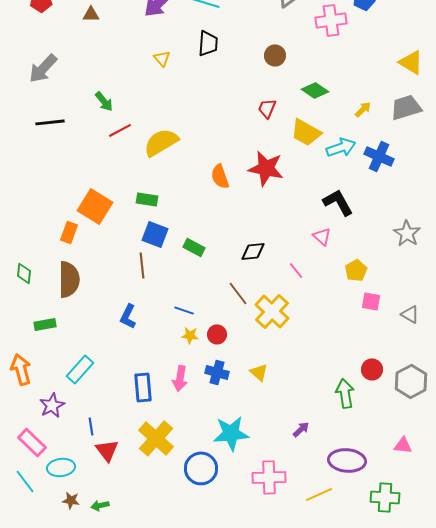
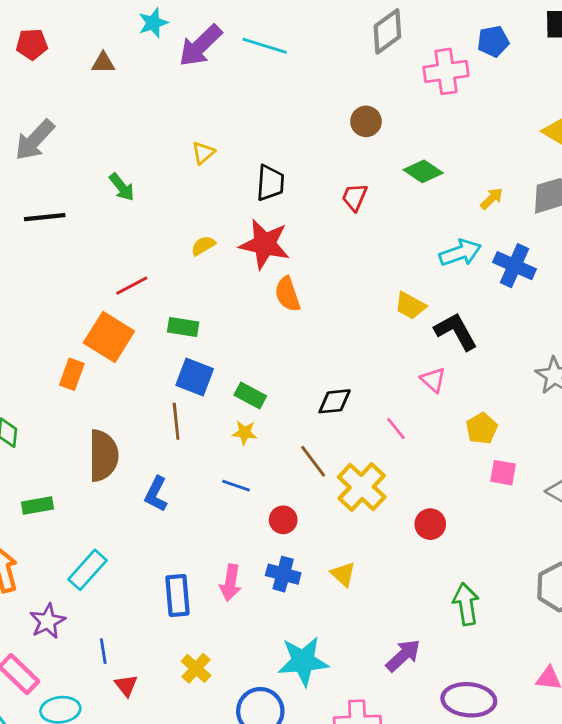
black trapezoid: (208, 43) -> (270, 183), moved
yellow triangle: (162, 58) -> (203, 153), moved, turned 30
red line: (120, 130) -> (132, 286), moved
yellow trapezoid: (306, 132) -> (410, 306), moved, size x0.7
yellow semicircle: (161, 142) -> (203, 246), size x0.5
red star: (266, 168) -> (265, 244), moved
brown semicircle: (69, 279) -> (103, 456), moved
yellow star: (190, 335) -> (245, 433), moved
red circle: (372, 369) -> (430, 524), moved
purple arrow: (301, 429) -> (403, 656), size x1.5
yellow cross: (156, 438) -> (196, 668), size x0.6
red triangle: (107, 450) -> (126, 685), size x0.7

